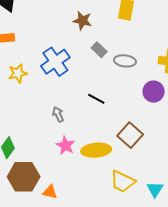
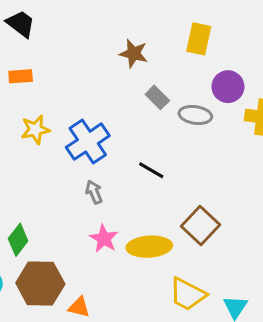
blue cross: (55, 62) -> (88, 142), moved
purple circle: (154, 92) -> (228, 87), moved

